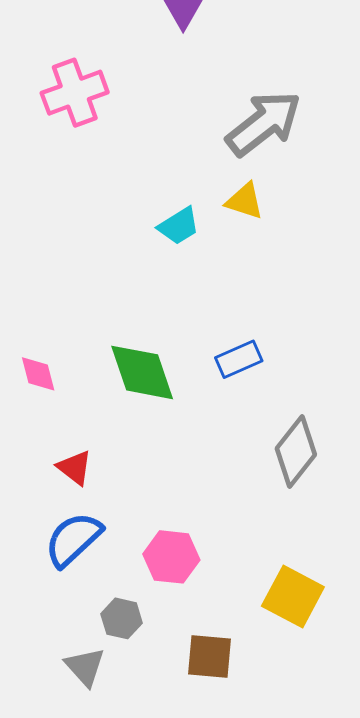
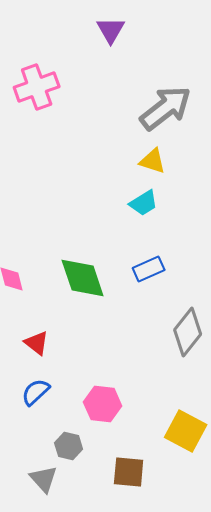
cyan trapezoid: (179, 226) -> (144, 203), moved
blue semicircle: (73, 539) -> (36, 392), size x0.7

